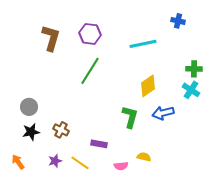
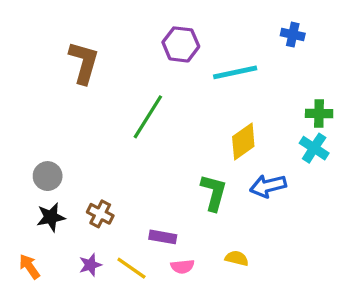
purple hexagon: (90, 34) -> (181, 44), moved
pink semicircle: (121, 166) -> (182, 267), moved

